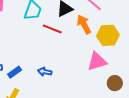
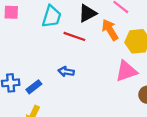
blue arrow: (45, 72) -> (66, 72), moved

